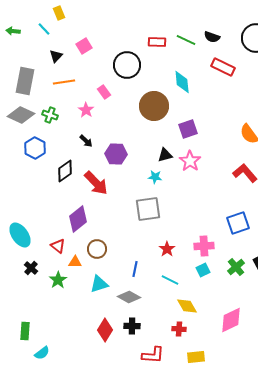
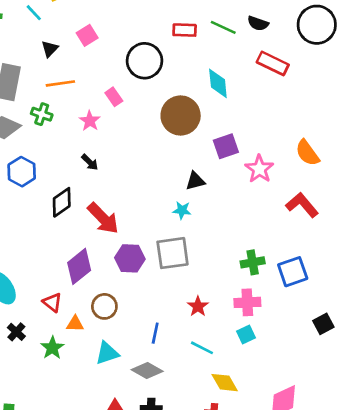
green cross: (50, 115) -> (42, 114), moved
purple hexagon: (116, 154) -> (130, 258), moved
pink star: (190, 161) -> (259, 169), moved
green cross: (236, 267) -> (253, 262), moved, turned 30

